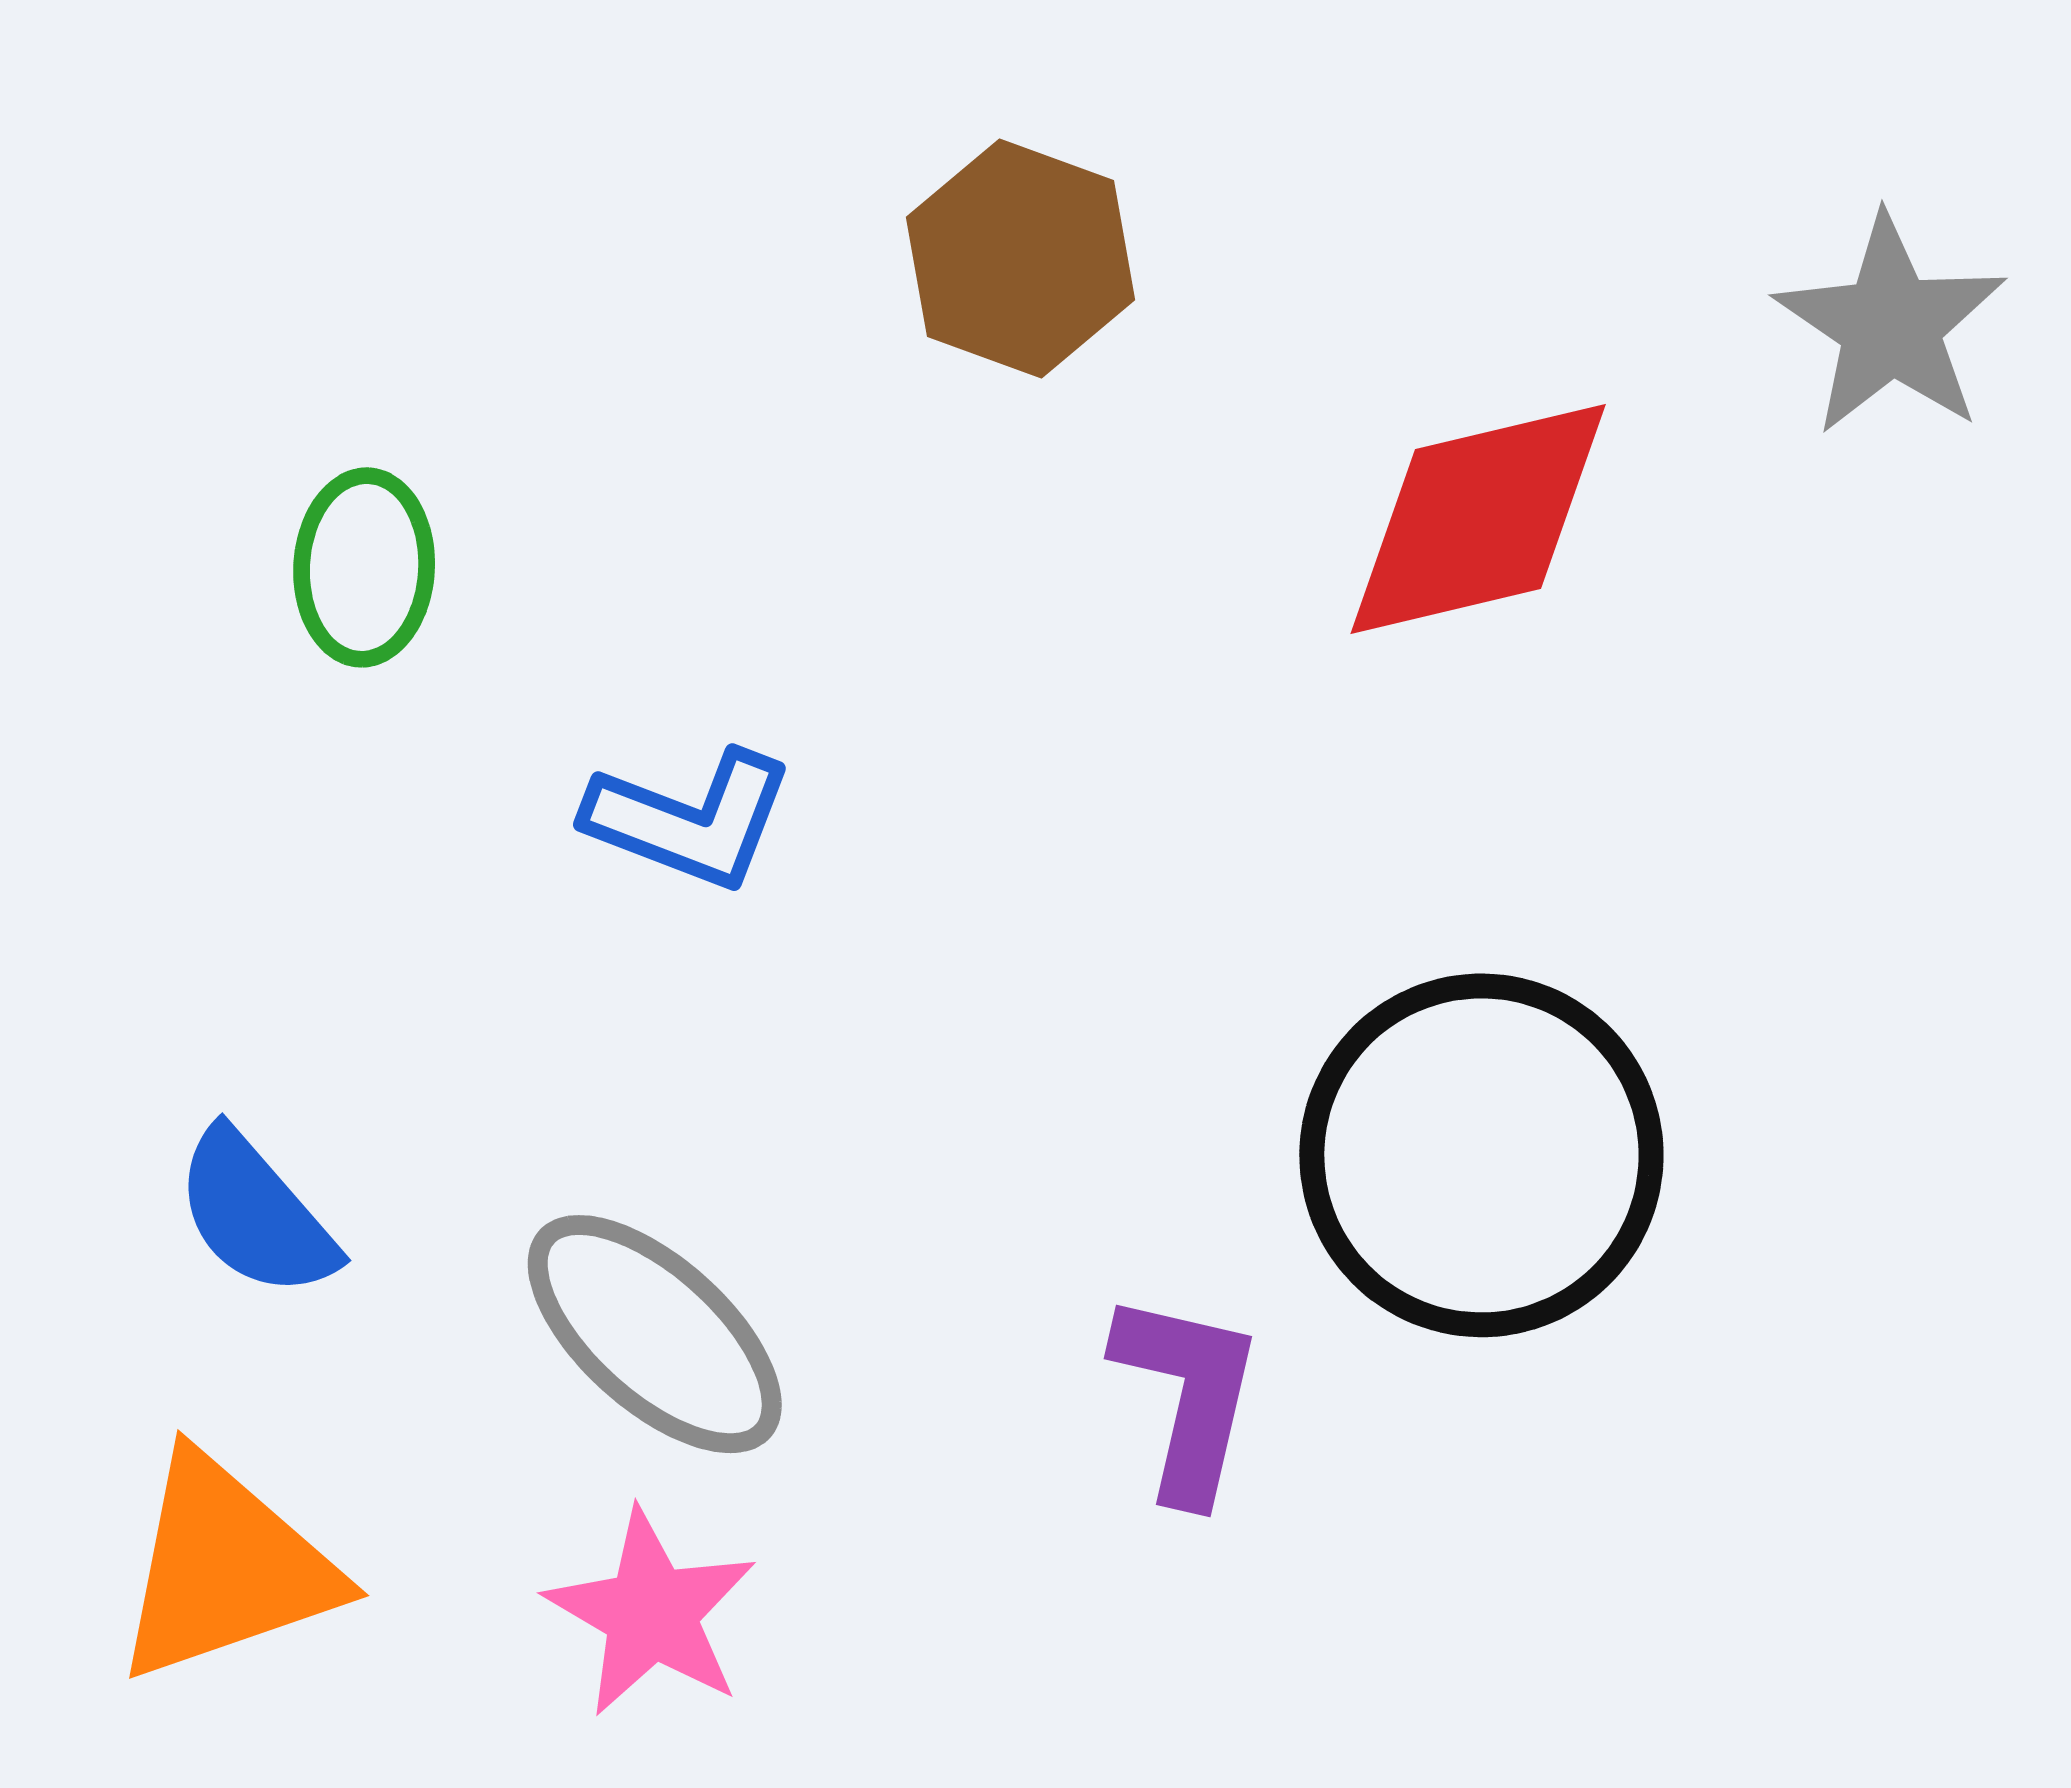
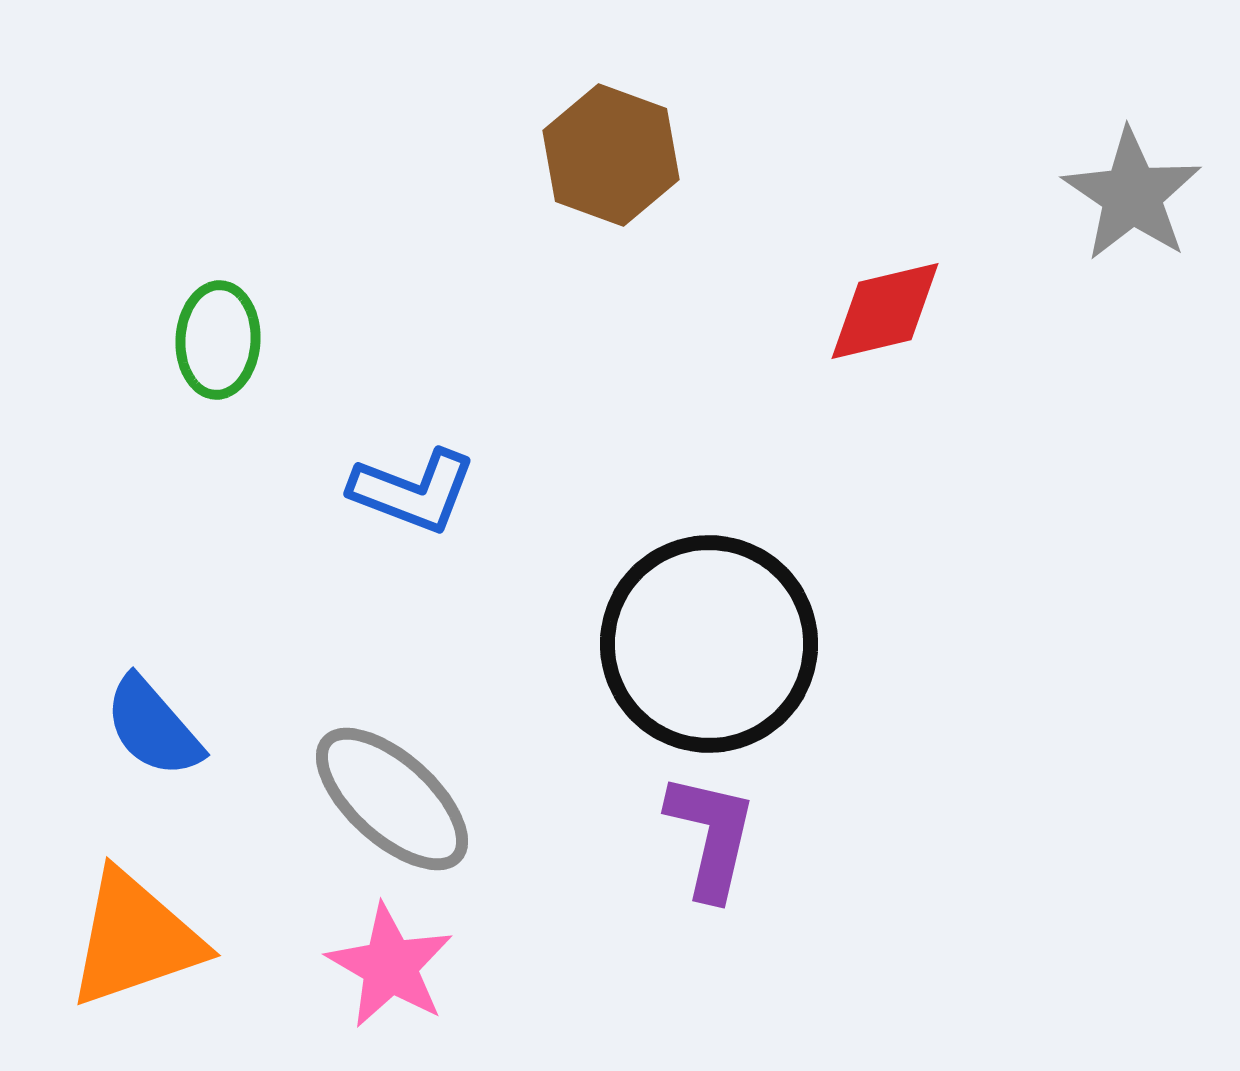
red diamond: (1478, 519) -> (885, 311), size x0.7
black circle: (1481, 1155) -> (709, 644), moved

